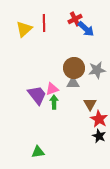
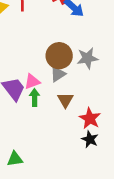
gray triangle: (73, 83) -> (58, 74), turned -32
brown triangle: (90, 104) -> (65, 100), moved

